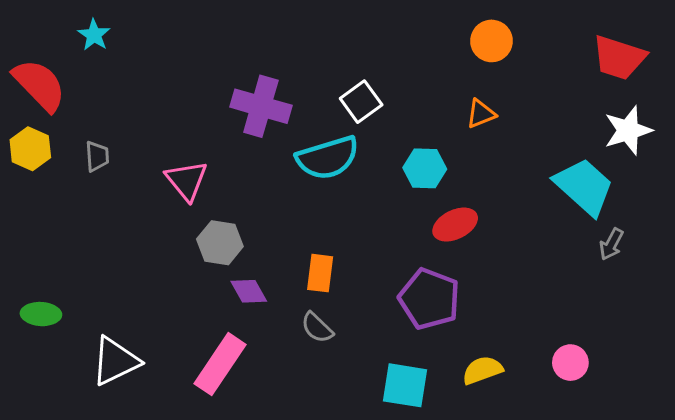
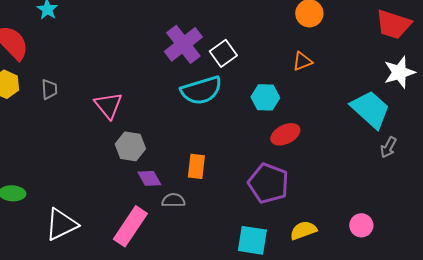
purple cross: (261, 106) -> (183, 44), moved, turned 36
gray semicircle: (317, 328) -> (173, 200), moved, turned 135

